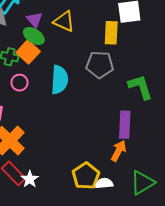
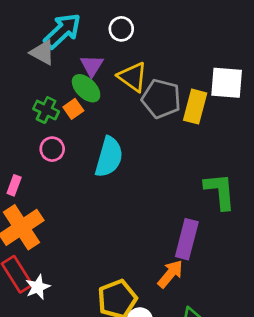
orange square: (28, 52) -> (73, 109), size x0.6
gray pentagon: (100, 65) -> (161, 99), moved

